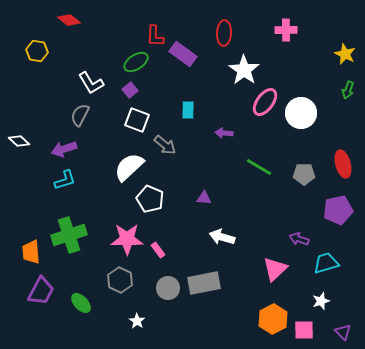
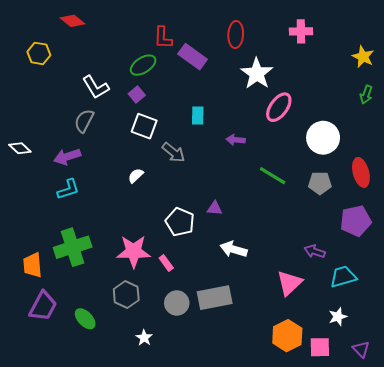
white circle: (301, 113) -> (323, 138), moved
white semicircle: (129, 167) -> (136, 176), size x0.5
white pentagon: (150, 199) -> (180, 222), moved

